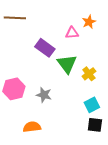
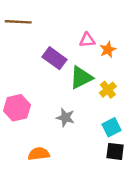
orange star: (89, 22) -> (108, 50), moved
green triangle: (67, 64) -> (81, 78), turned 40
gray star: (44, 95) -> (65, 117), moved

